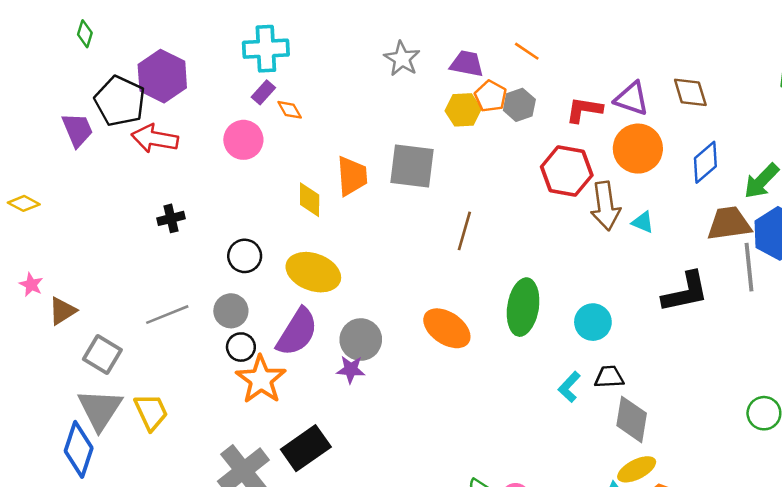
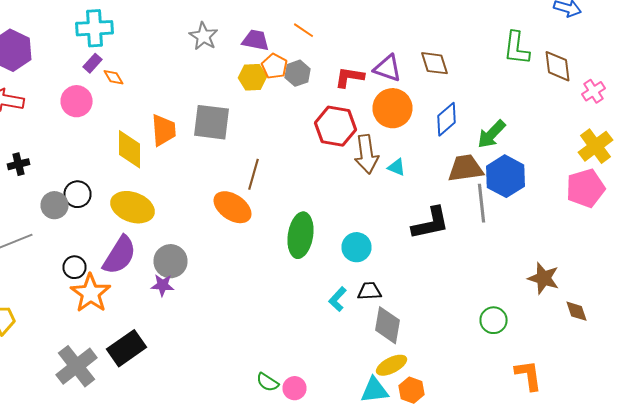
yellow diamond: (310, 200) -> (130, 149), size x1.4
gray circle: (231, 311) -> (54, 205), moved
orange ellipse: (447, 328) -> (232, 207), moved

